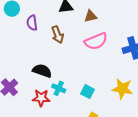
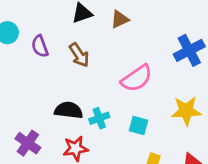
pink semicircle: (96, 41) -> (137, 78), moved
cyan cross: (59, 88) -> (99, 118), moved, turned -32

